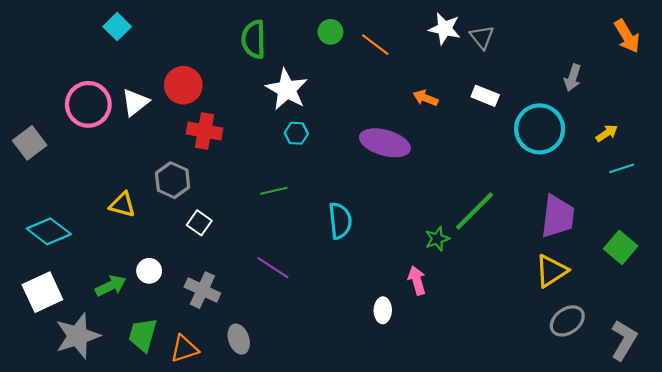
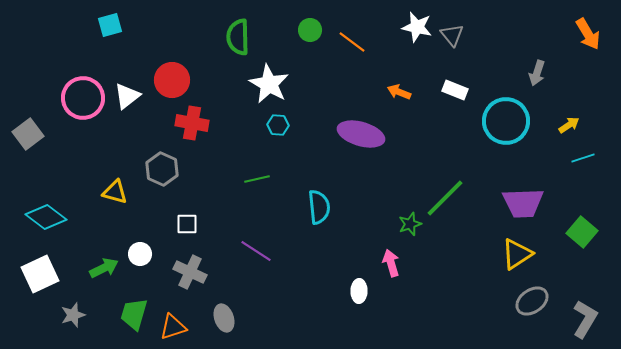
cyan square: (117, 27) -> (110, 25), turned 30
purple trapezoid: (558, 216) -> (523, 203), turned 81
white square: (199, 223) -> (187, 224), moved, turned -35
gray star: (78, 336) -> (73, 315), size x0.6

